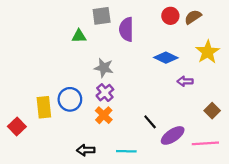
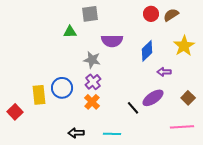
purple semicircle: (126, 29) -> (112, 41), moved, turned -90
blue diamond: (166, 58) -> (147, 51), turned -70
purple ellipse: (173, 135) -> (153, 98), moved

